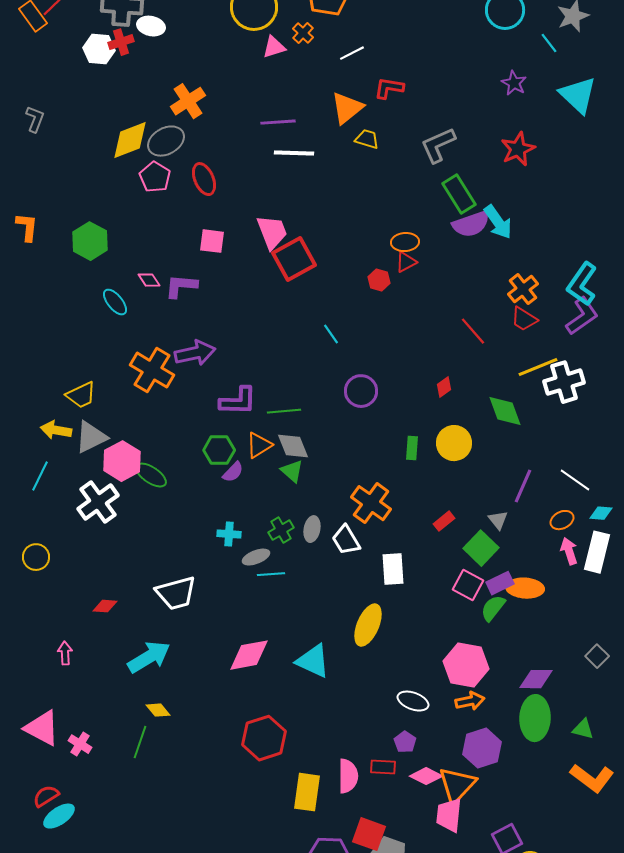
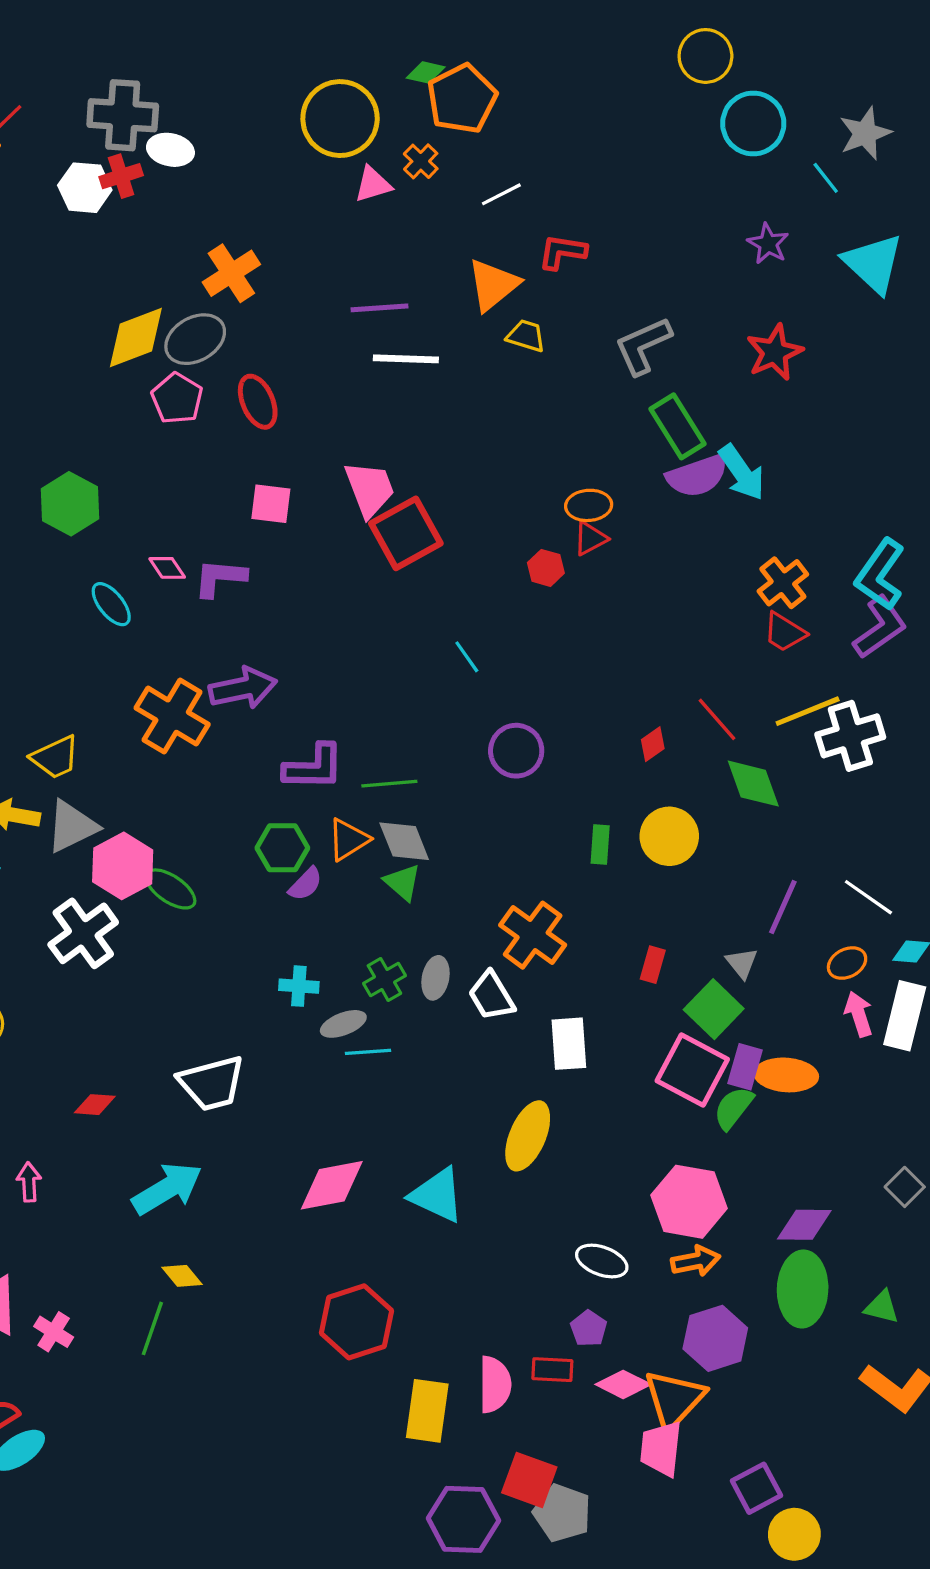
red line: (473, 331) -> (717, 719), moved
red rectangle: (444, 521) -> (653, 965), turned -35
purple rectangle: (500, 583) -> (745, 1067), turned -48
pink square: (468, 585) -> (692, 1070), size x1.4

